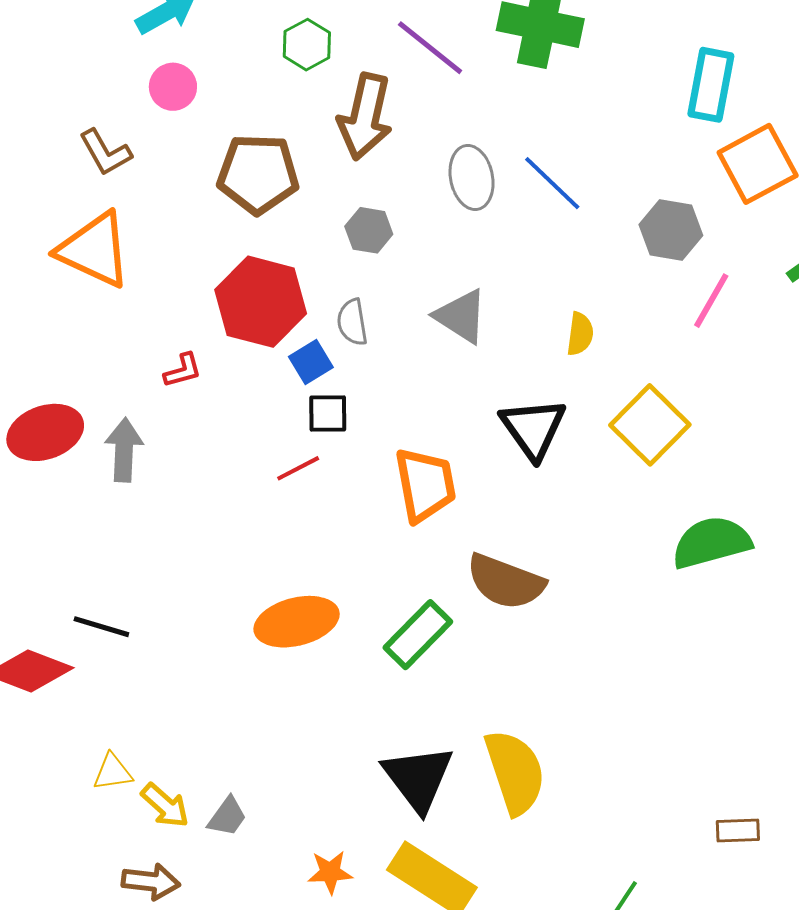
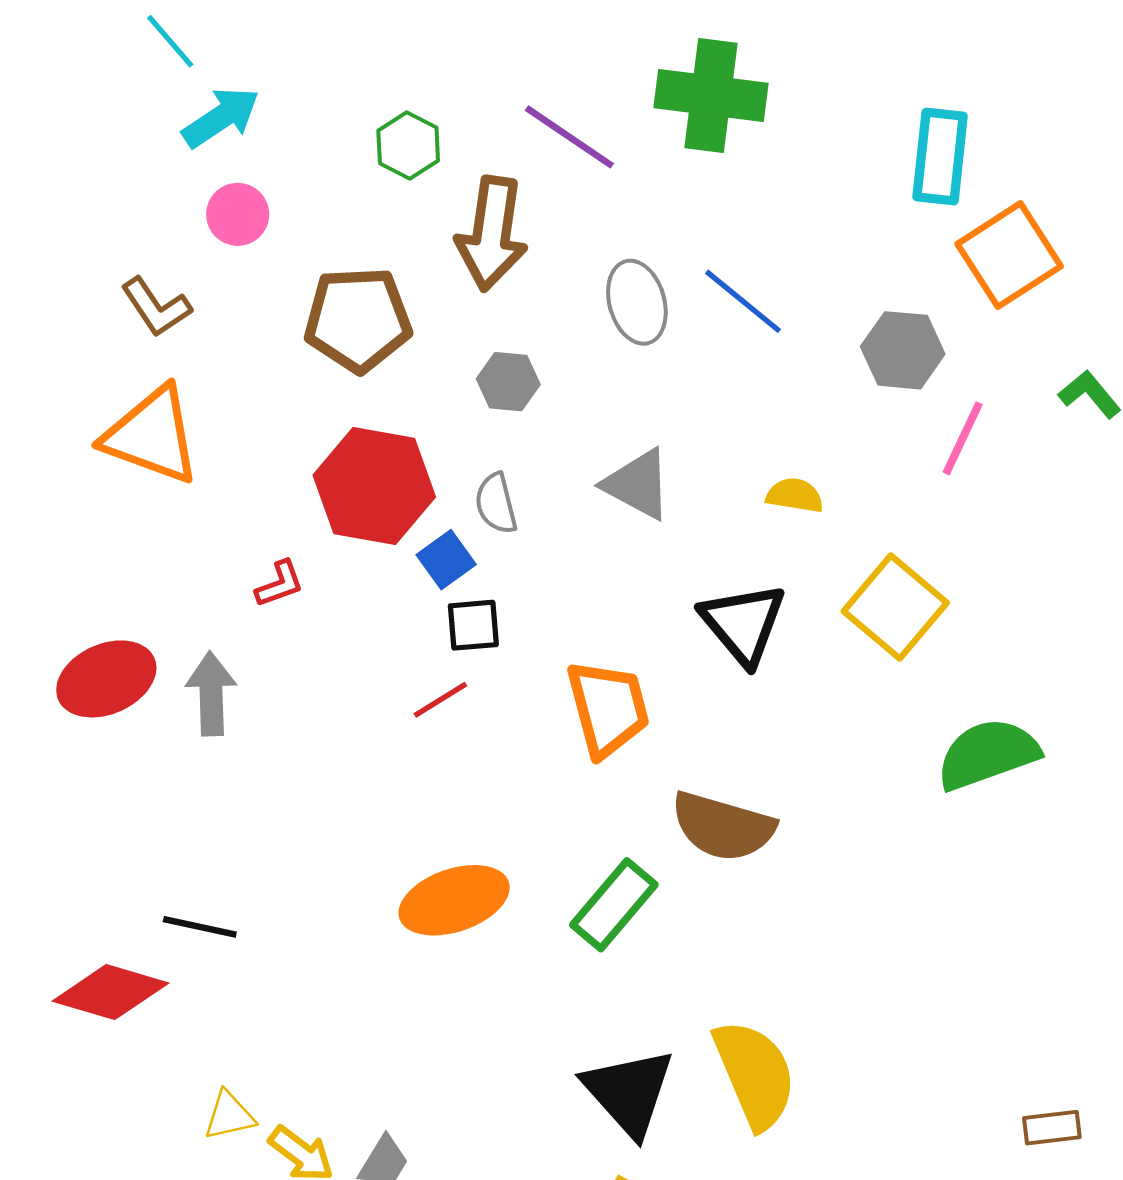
yellow semicircle: (580, 334) -> (795, 495), turned -84

